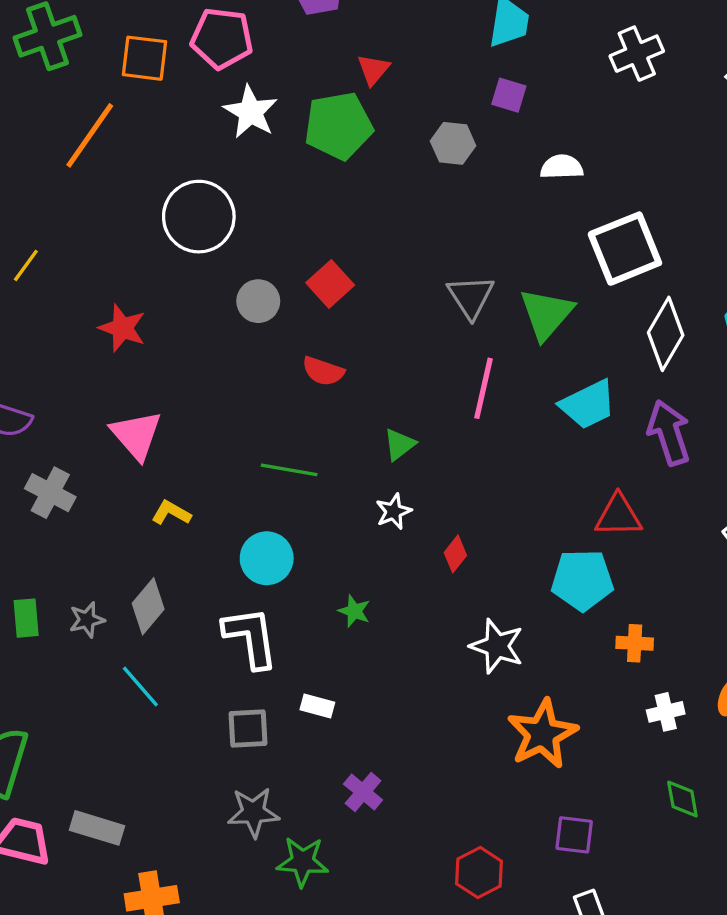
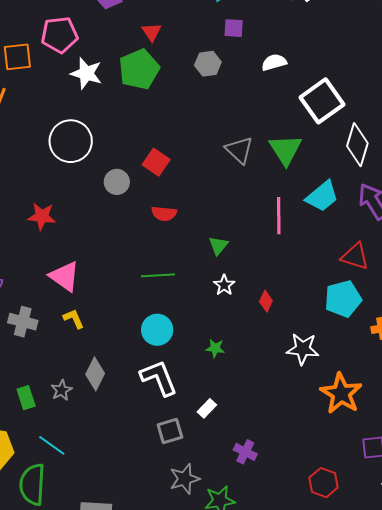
pink line: (483, 388) -> (279, 216), moved
yellow L-shape: (171, 513) -> (74, 319), moved, turned 50
red triangle: (618, 516) -> (355, 256), turned 32
cyan line: (140, 687) -> (52, 445), moved
white rectangle: (317, 706) -> (207, 408), turned -48

